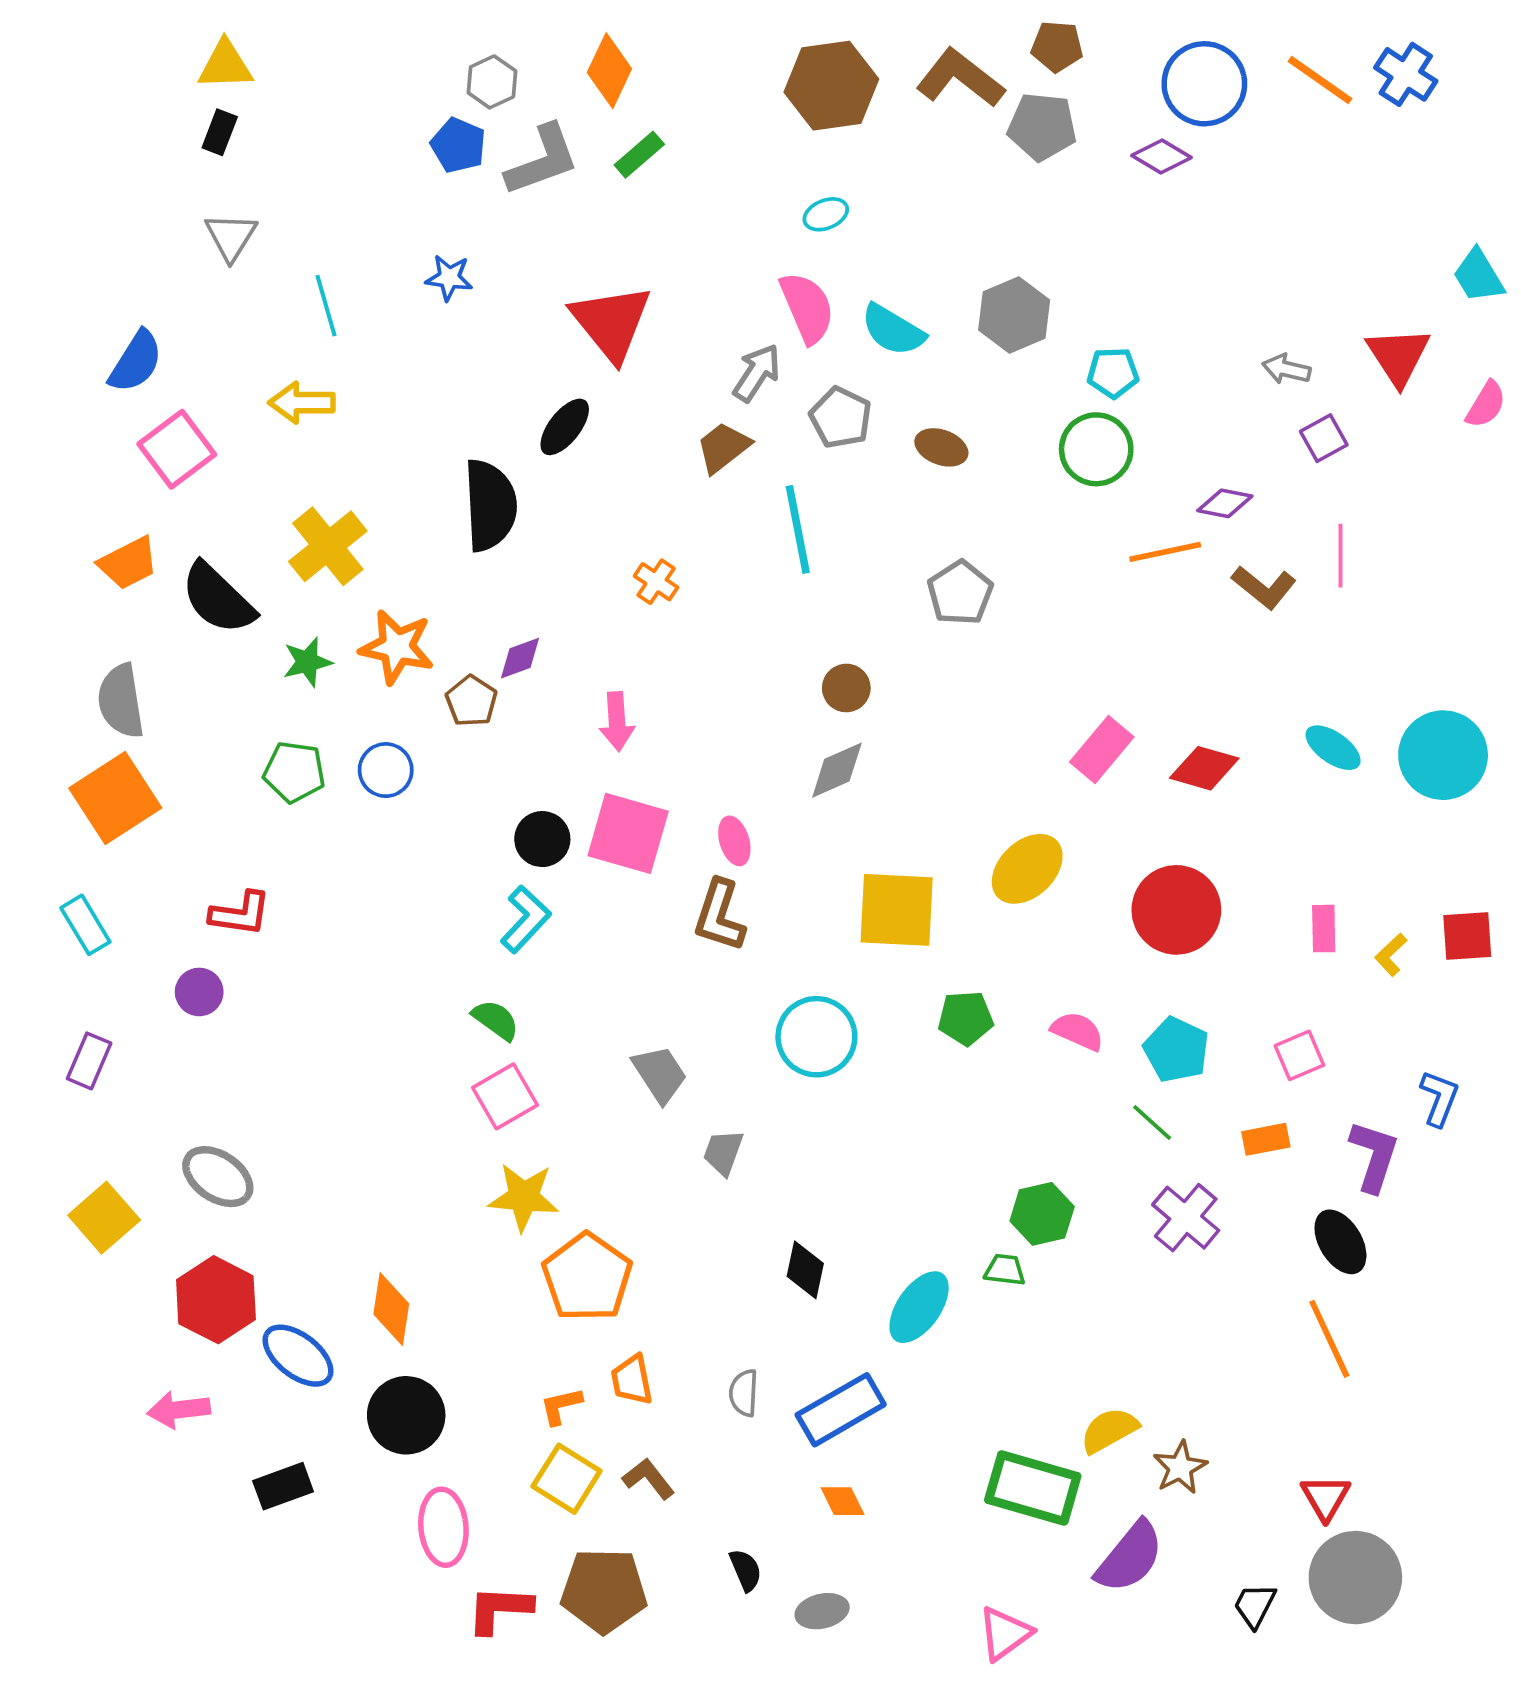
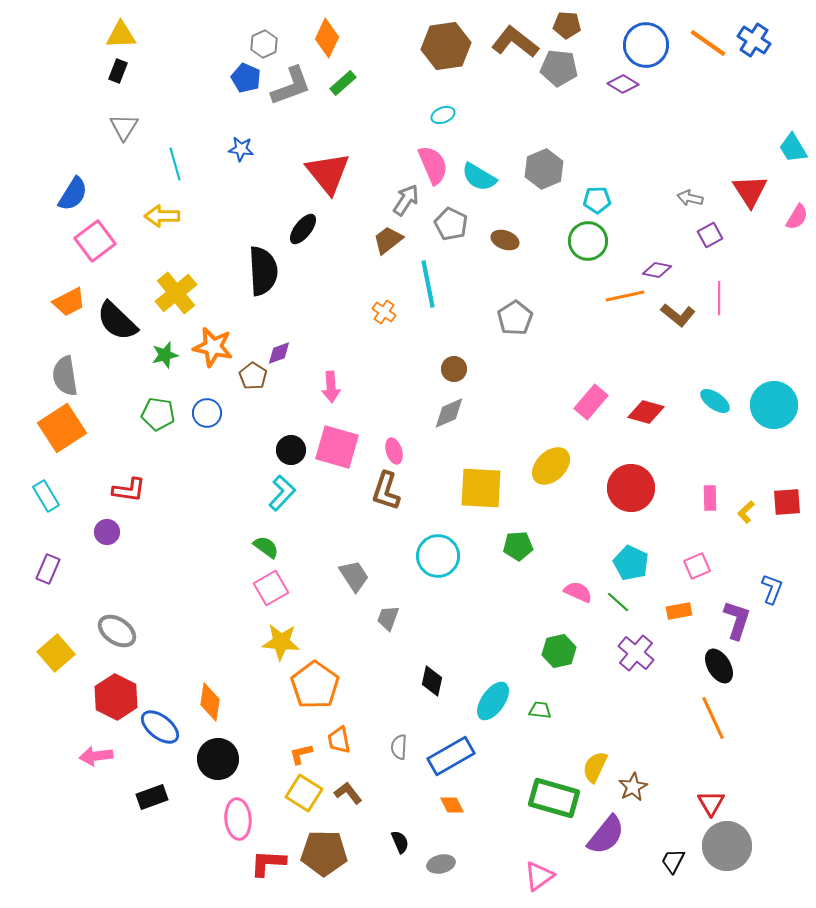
orange cross: (656, 582) -> (384, 312), moved
pink semicircle: (1078, 1031) -> (578, 592), moved
green trapezoid: (1005, 1270) -> (540, 710), moved
yellow semicircle: (1109, 1430) -> (595, 767), turned -36

